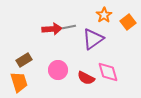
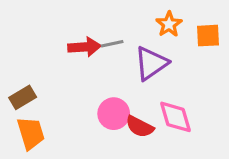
orange square: (128, 22) -> (208, 36), turned 35
brown rectangle: (24, 60) -> (23, 97), moved
pink circle: (58, 70) -> (114, 114), moved

